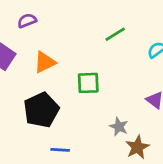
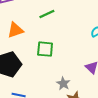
green line: (115, 34) -> (47, 14), moved

